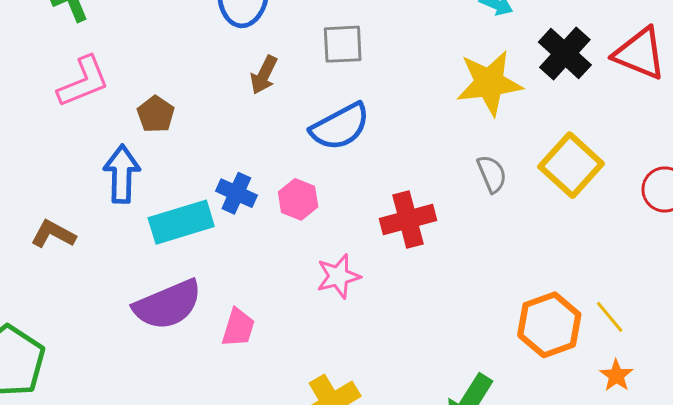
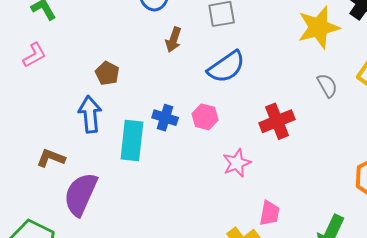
pink L-shape: (83, 82) -> (34, 55), moved, size x0.7
cyan rectangle: (181, 222) -> (132, 140), turned -60
purple semicircle: (168, 305) -> (81, 194), moved, turned 144
pink trapezoid: (238, 328) -> (270, 213), moved

